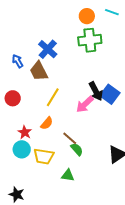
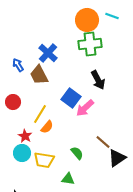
orange circle: (87, 16) -> (87, 20), size x1.5
black arrow: (96, 91) -> (98, 80), moved
blue square: (110, 94) -> (71, 98), moved
yellow line: (53, 97) -> (40, 114), moved
brown line: (70, 138) -> (103, 142), moved

